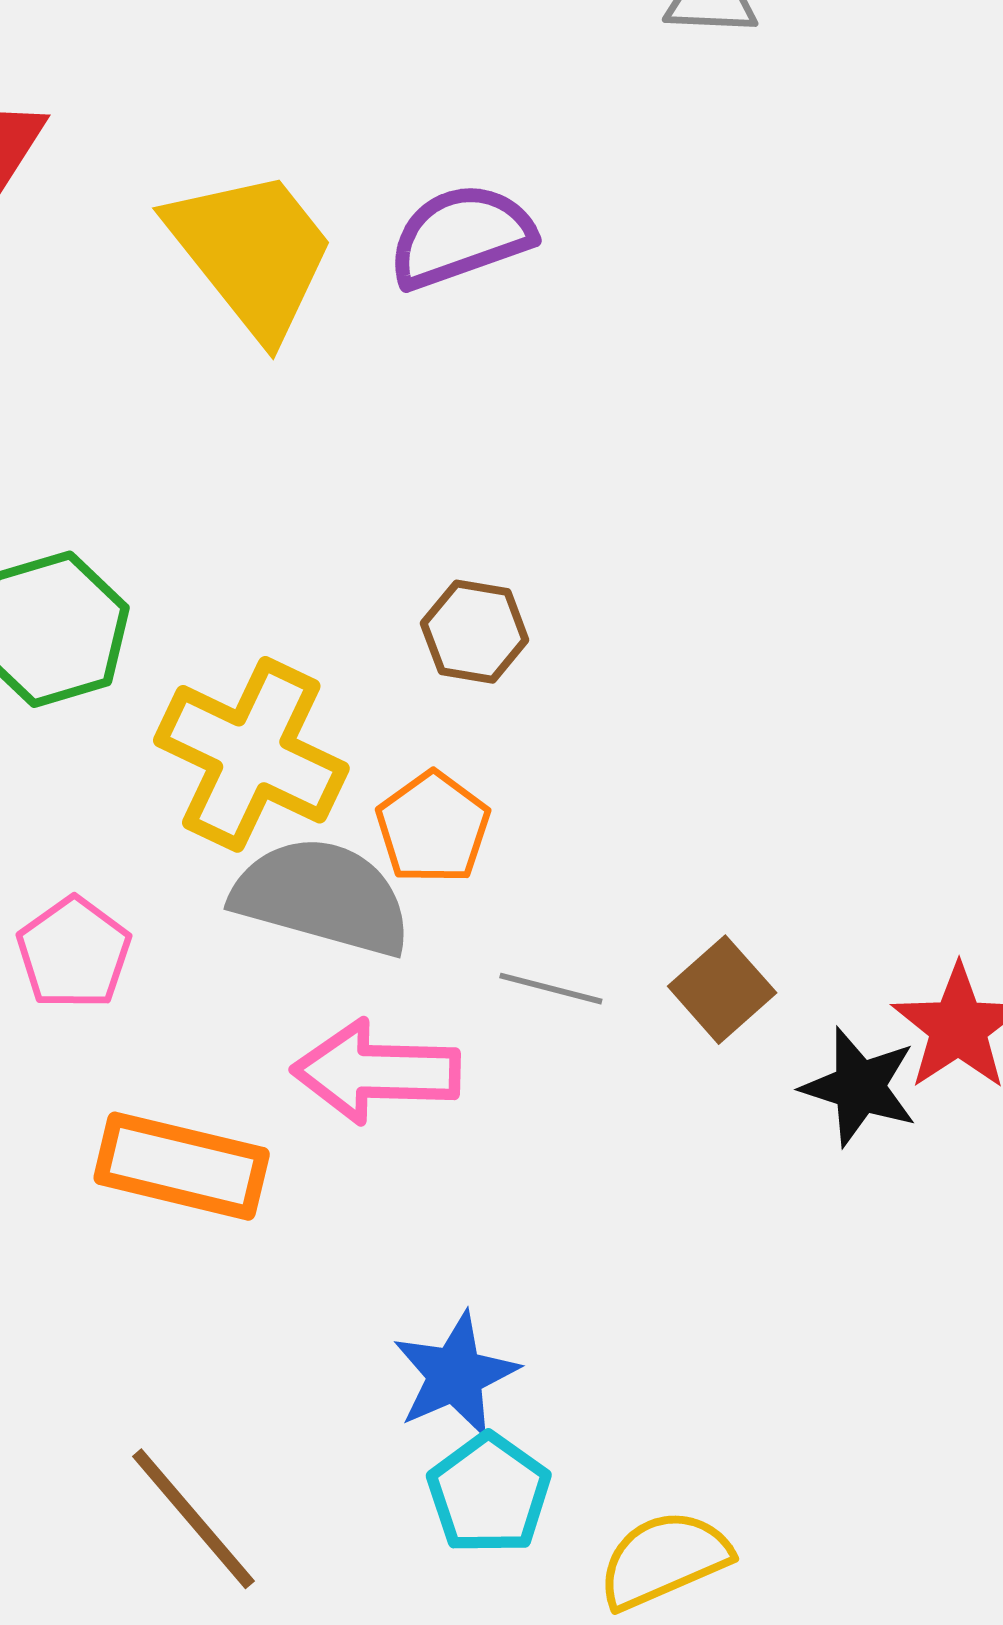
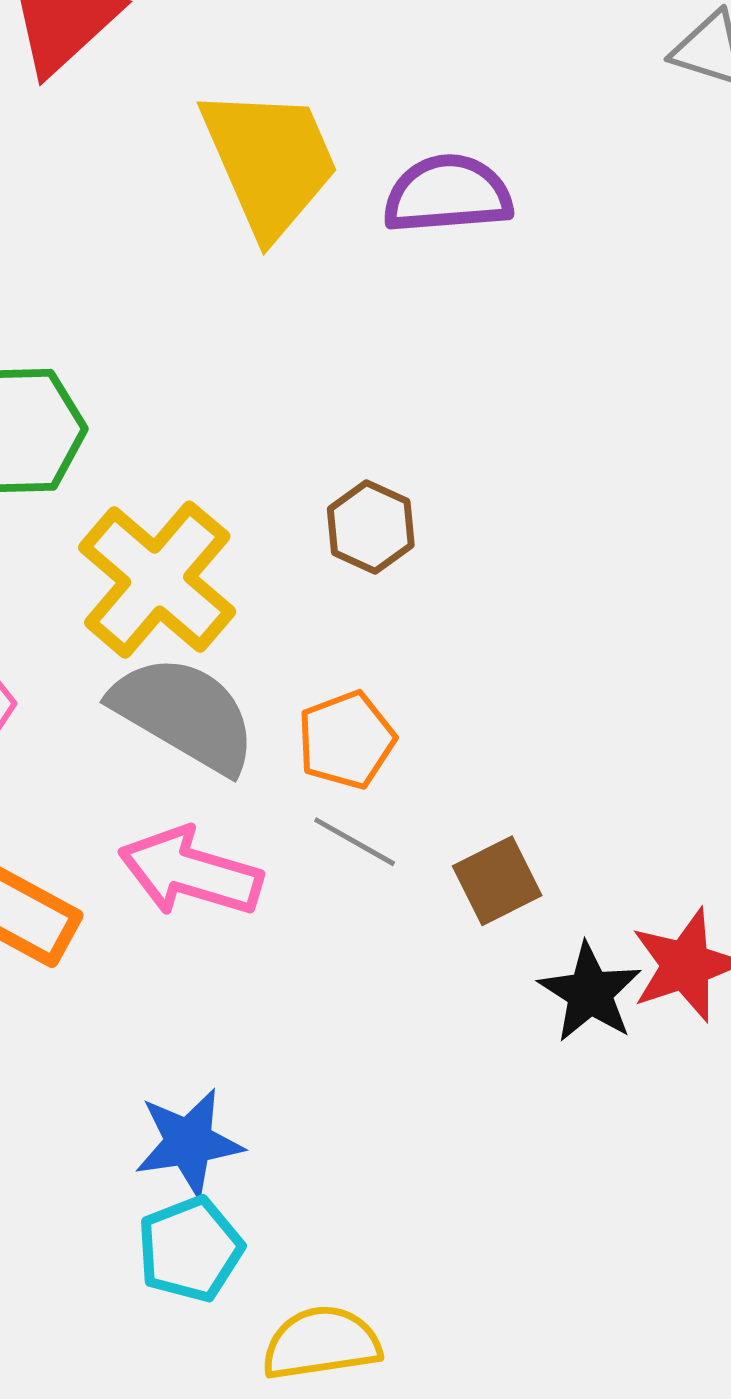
orange pentagon: (433, 828) -> (346, 740), moved

